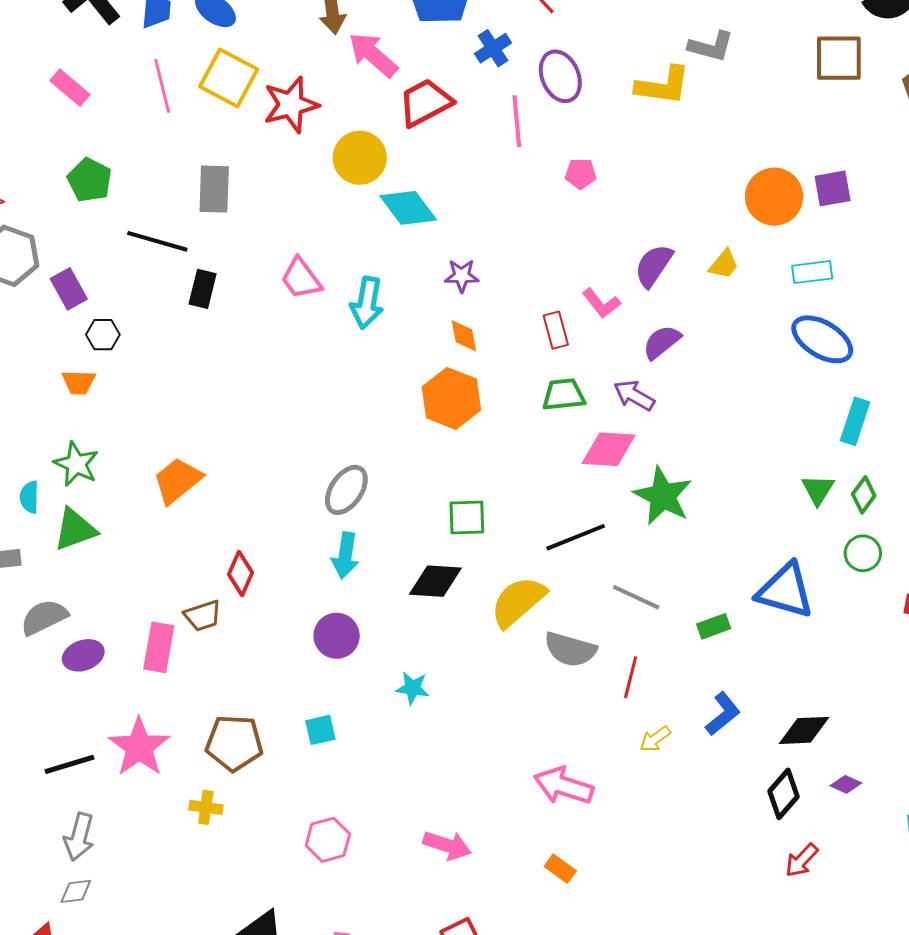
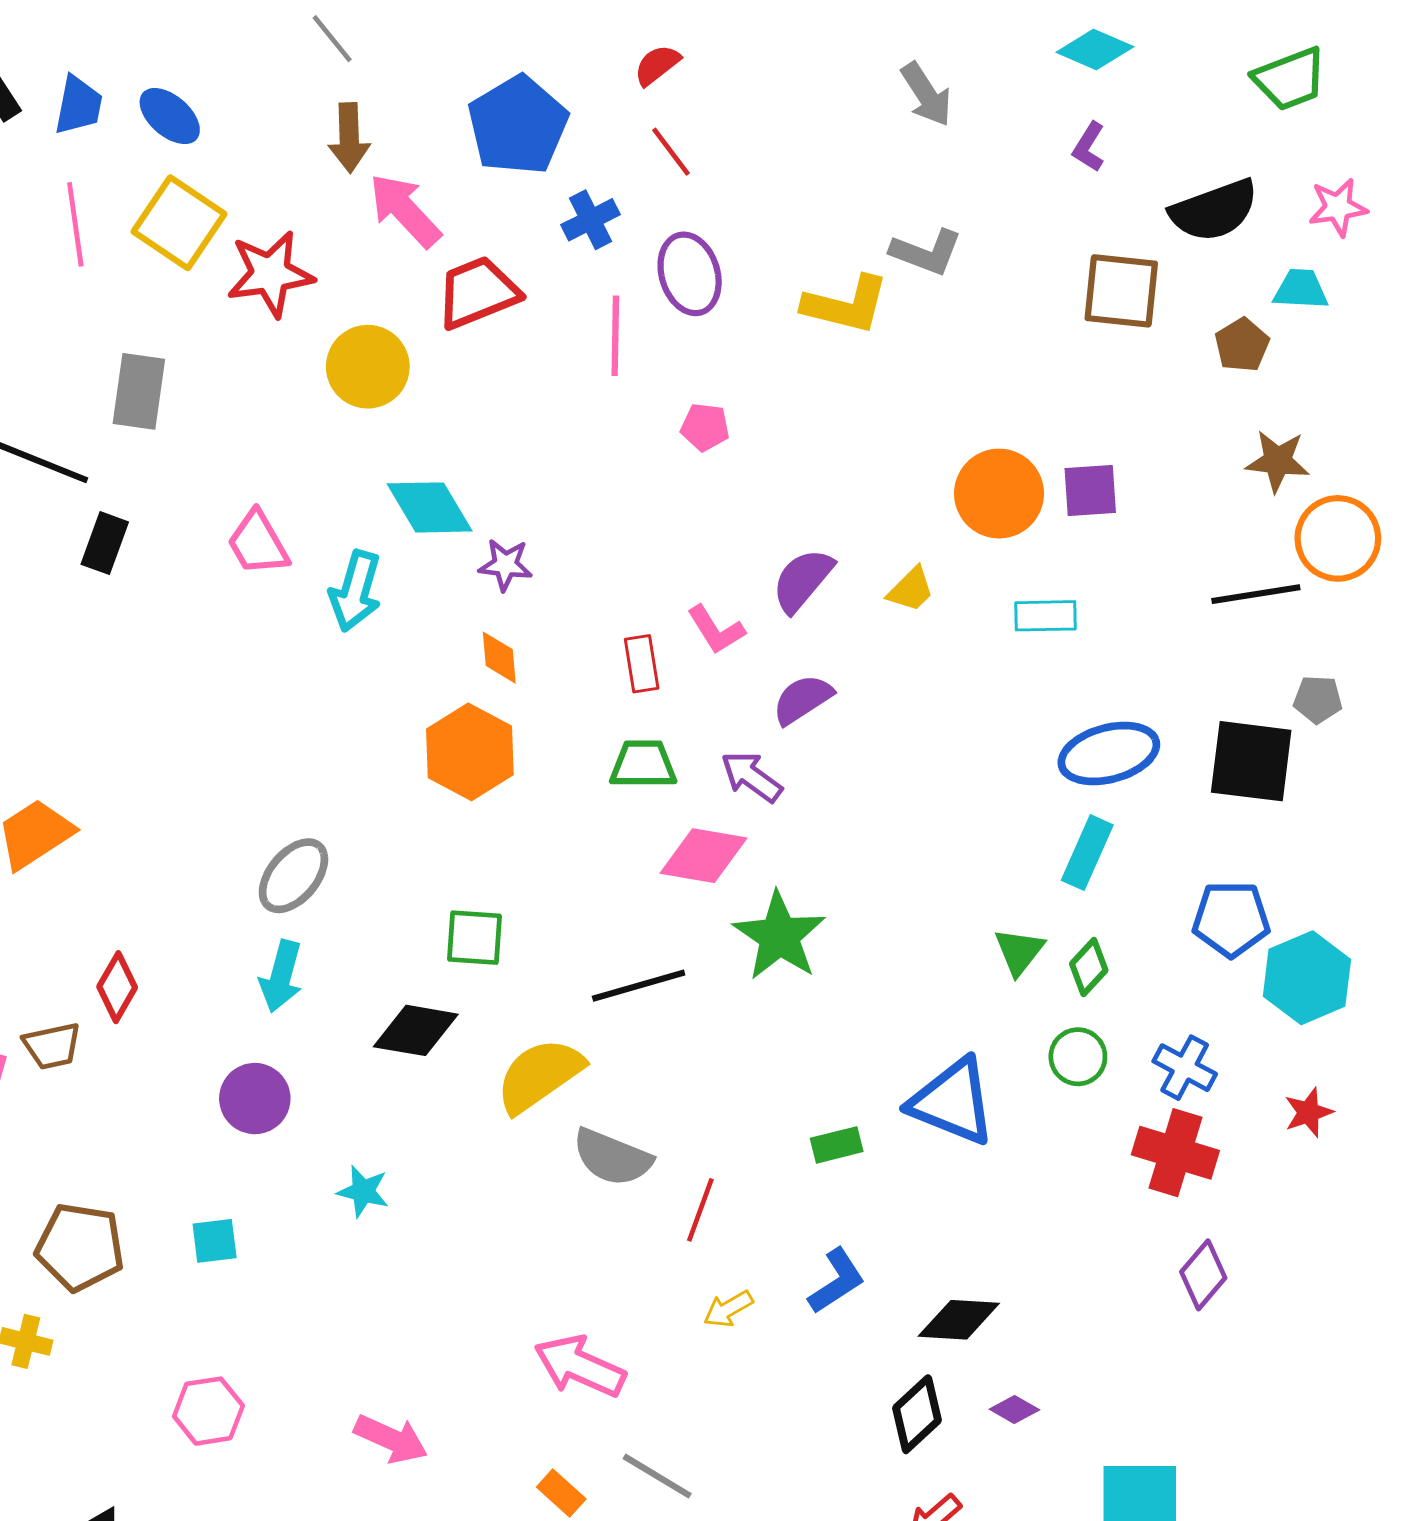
cyan diamond: (408, 208) -> (430, 507), moved
blue ellipse: (822, 339) -> (1109, 753), moved, turned -52
gray line: (636, 597) -> (657, 1476), moved

